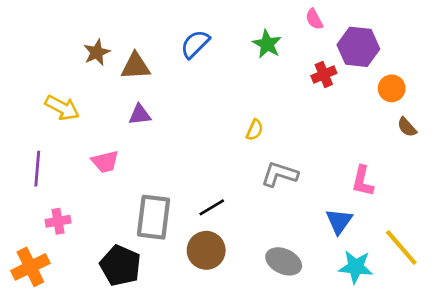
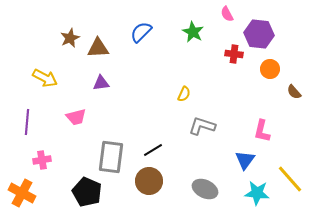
red cross: (324, 75) -> (234, 54), turned 30
orange circle: (392, 88) -> (270, 69), moved
orange cross: (30, 267) -> (22, 193), turned -36

